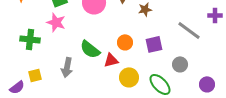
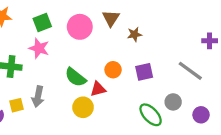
gray line: (189, 30) -> (190, 71), moved
gray circle: (180, 64) -> (173, 102), moved
gray arrow: (67, 67) -> (38, 97), moved
yellow circle: (129, 77) -> (83, 107), moved

